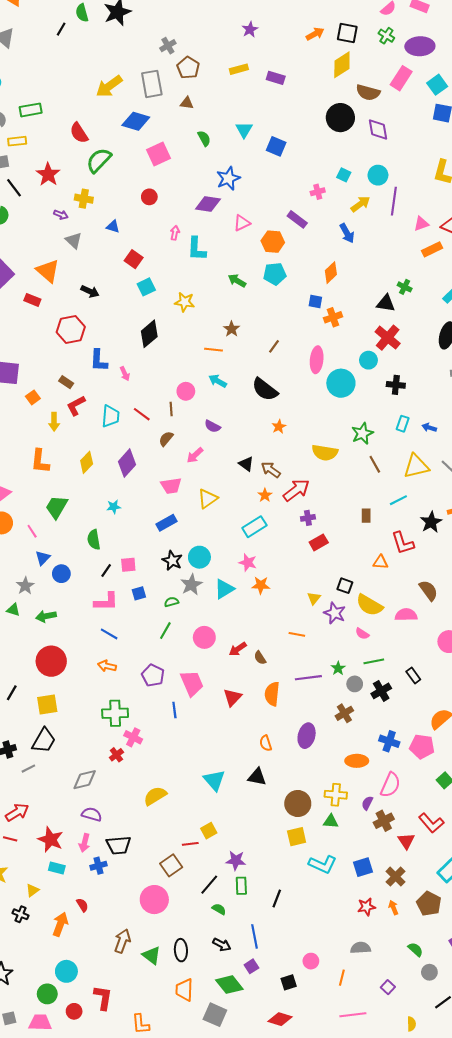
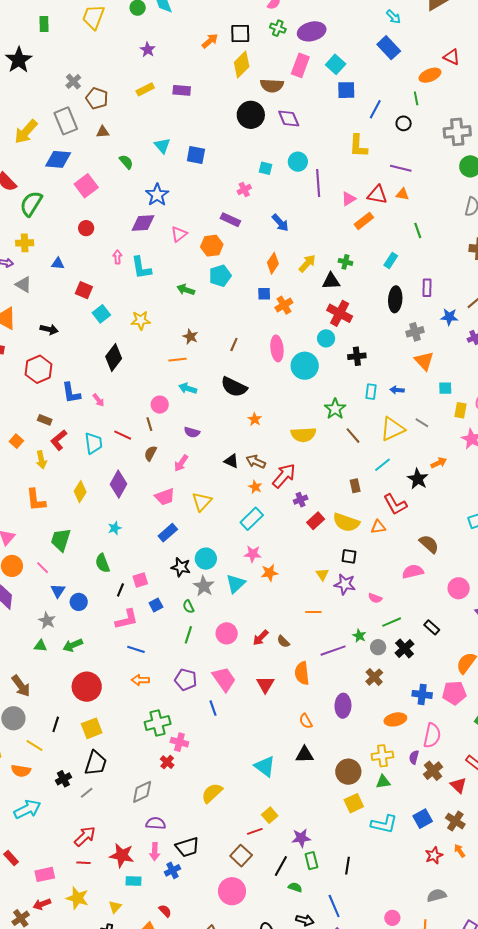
yellow arrow: (360, 204) -> (307, 263), moved
green semicircle: (171, 602) -> (188, 607), turned -88
yellow semicircle: (369, 605) -> (346, 522), moved

